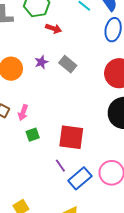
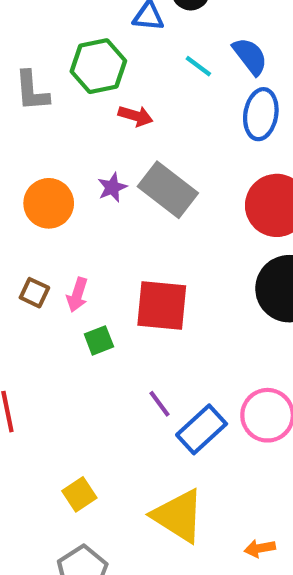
gray rectangle: (68, 64) -> (168, 190), size x1.5
red square: (71, 137) -> (162, 306), moved

